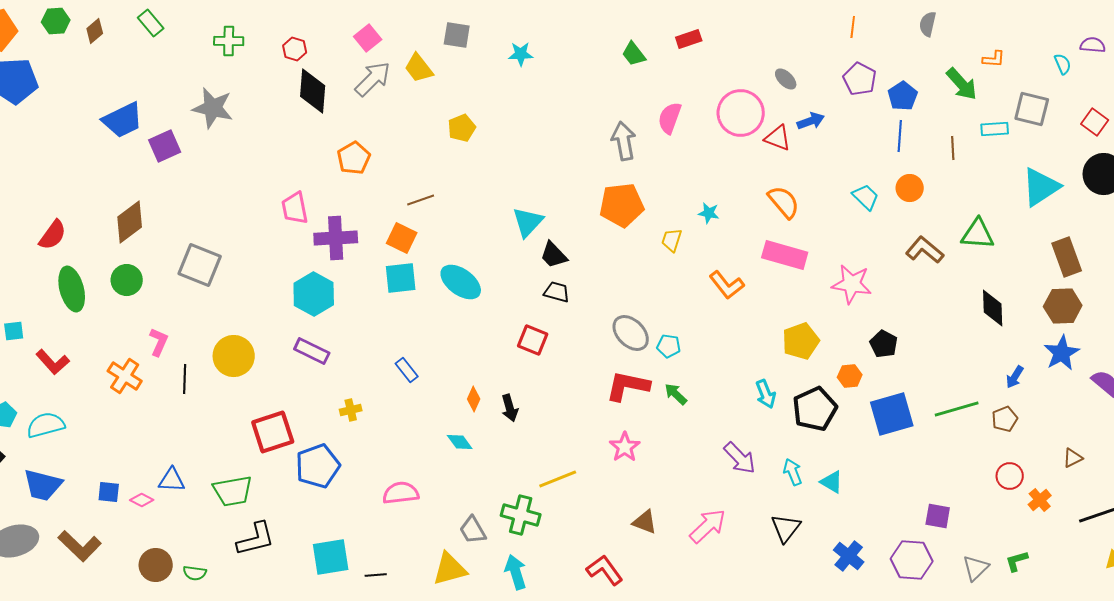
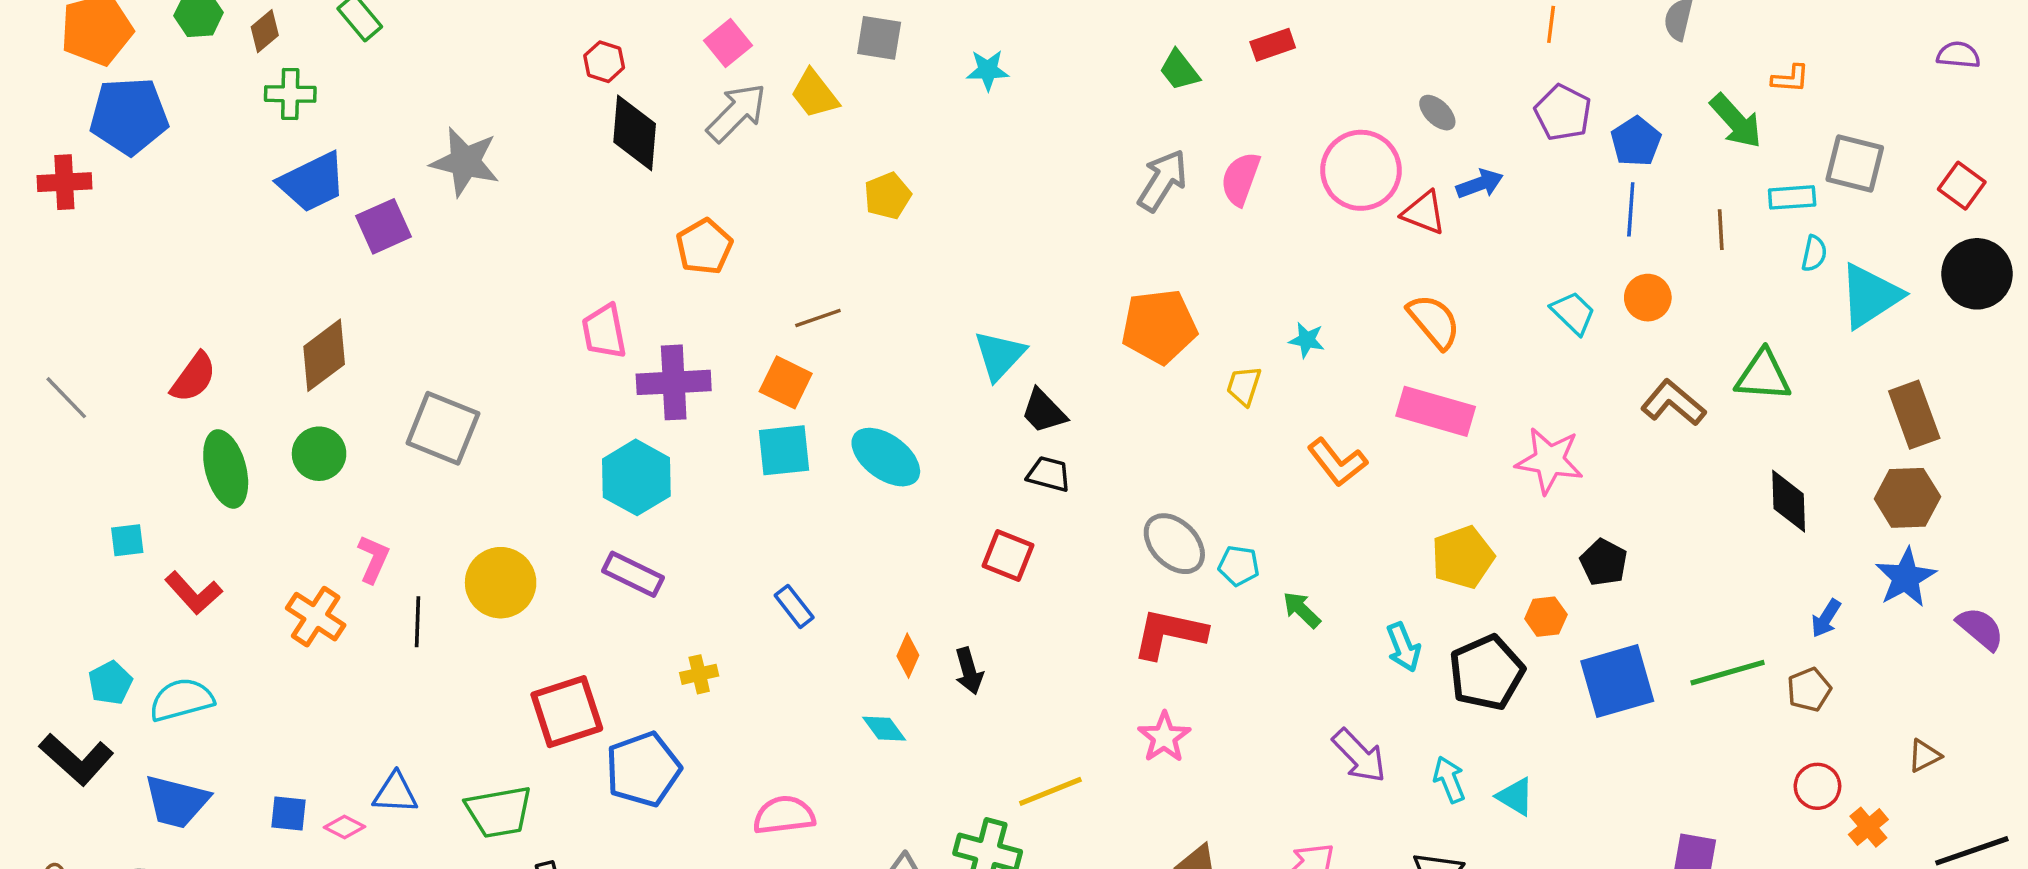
green cross: (229, 41) -> (290, 94), moved
cyan semicircle: (1063, 64) -> (1814, 253), moved, turned 35
gray arrow: (624, 141) -> (1162, 180), moved, turned 42
green arrow: (676, 394) -> (1302, 610), moved

